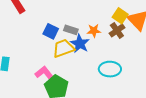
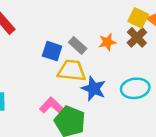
gray rectangle: (71, 30) -> (78, 45), turned 32
blue star: (80, 44) -> (94, 89), moved
yellow trapezoid: (63, 48) -> (72, 71), turned 35

